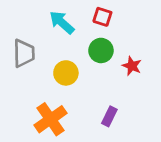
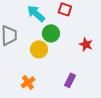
green circle: (101, 50) -> (51, 33), moved
orange cross: (50, 119) -> (28, 82), size x0.6

